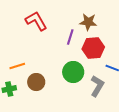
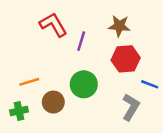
purple line: (70, 37) -> (81, 41), moved
green circle: (73, 72) -> (84, 84), moved

